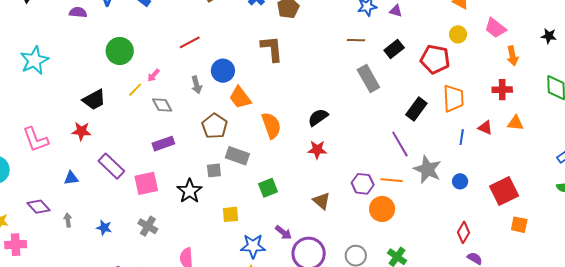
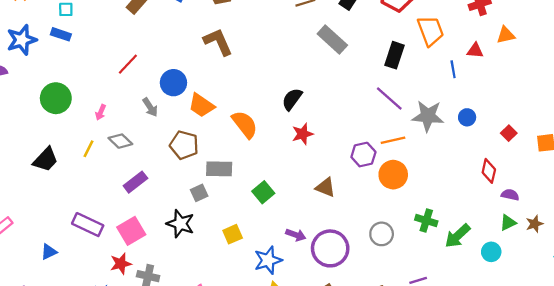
yellow line: (135, 90) -> (88, 149), moved
red star: (81, 131) -> (121, 264), moved
red square: (504, 191) -> (509, 133), moved, size x0.5

